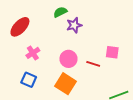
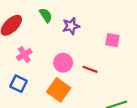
green semicircle: (60, 12) -> (46, 15), moved, turned 80
pink square: (112, 52) -> (112, 40), moved

